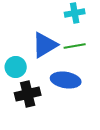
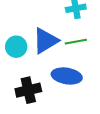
cyan circle: (16, 67) -> (16, 47), moved

